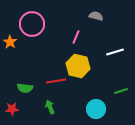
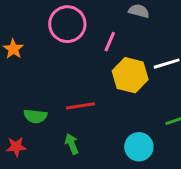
pink circle: (32, 24) -> (67, 24), moved
yellow hexagon: (78, 66) -> (130, 75), moved

